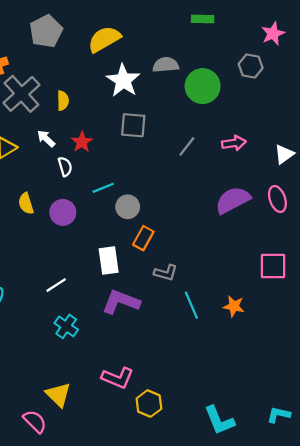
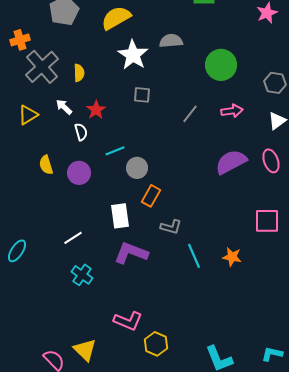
gray hexagon: (251, 66) -> (275, 83), moved
green circle: (203, 86) -> (221, 65), moved
gray square: (133, 125) -> (142, 95), size x0.7
yellow triangle: (58, 395) -> (85, 350), moved

